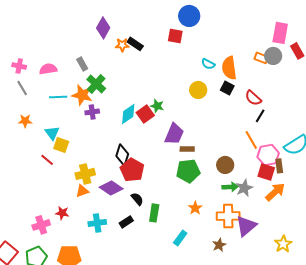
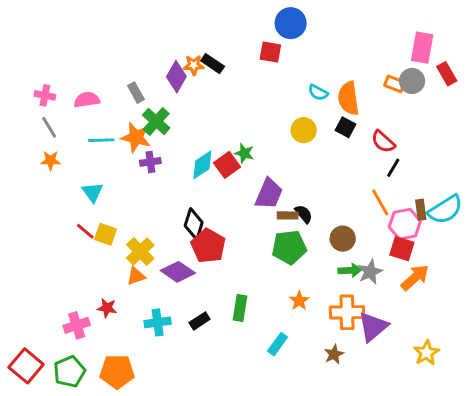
purple diamond: (103, 28) -> (176, 77), moved
orange star: (25, 121) -> (51, 160), moved
yellow square: (61, 145) -> (106, 234), moved
brown rectangle: (279, 166) -> (421, 210), moved
yellow cross: (85, 174) -> (140, 252), turned -30
black semicircle: (137, 199) -> (304, 214), moved

